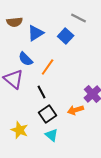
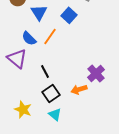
blue triangle: (36, 33) -> (39, 12), turned -30
orange line: (48, 67) -> (50, 36), moved

